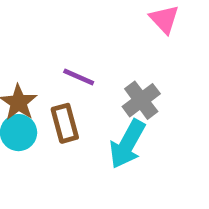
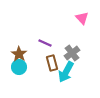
brown rectangle: (65, 123) -> (52, 63), moved

